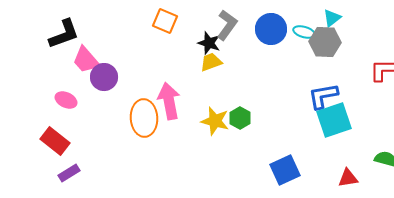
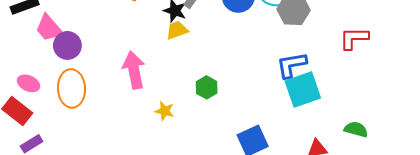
pink ellipse: (66, 100) -> (29, 83), moved
orange ellipse: (144, 118) -> (71, 88), moved
yellow star: (215, 121) -> (165, 111), moved, size x0.7

